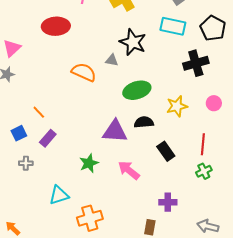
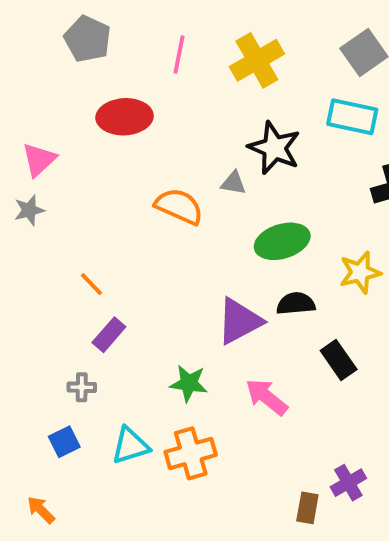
purple triangle: (115, 131) -> (239, 321), turned -32
blue square: (19, 133) -> (64, 442), moved
gray cross: (26, 163) -> (82, 387), moved
green star: (89, 163) -> (189, 383), turned 30
purple cross: (168, 202) -> (348, 483), moved, turned -30
orange cross: (90, 218) -> (191, 453), moved

